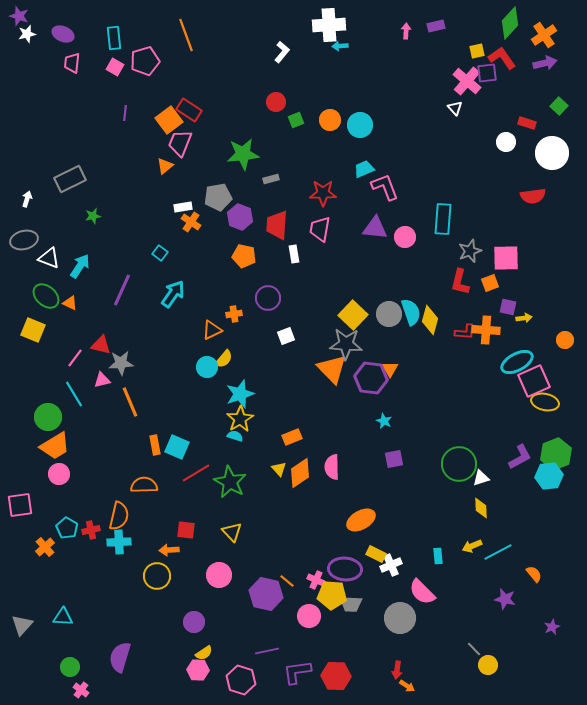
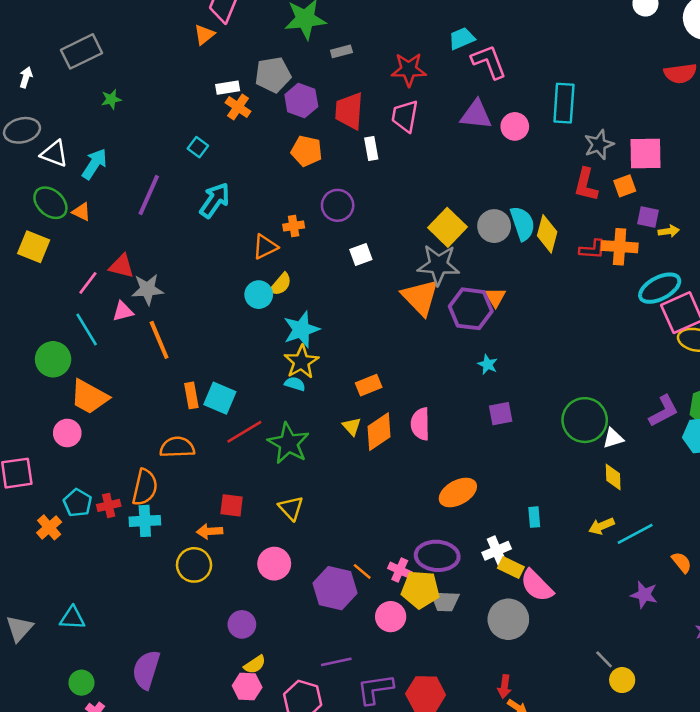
orange trapezoid: (55, 446) -> (89, 397), moved, turned 60
yellow rectangle: (376, 554) -> (511, 568), moved
cyan rectangle: (438, 556) -> (534, 517), moved

